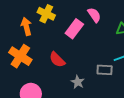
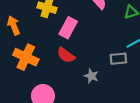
orange arrow: (26, 26) -> (14, 25), moved
pink rectangle: (74, 29) -> (68, 28), moved

